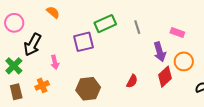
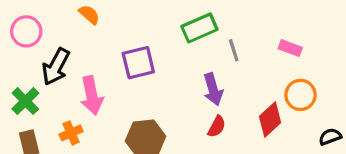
green rectangle: (105, 24) -> (199, 28), moved
gray line: (137, 27) -> (234, 50), moved
purple arrow: (160, 52) -> (213, 89), moved
pink arrow: (55, 62) -> (92, 95), size x1.6

